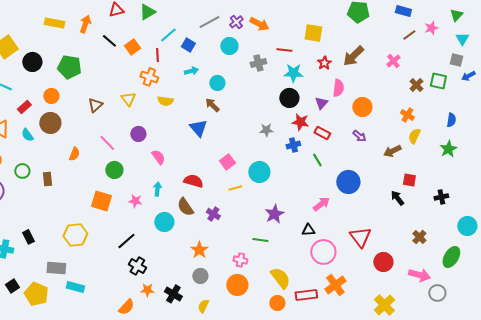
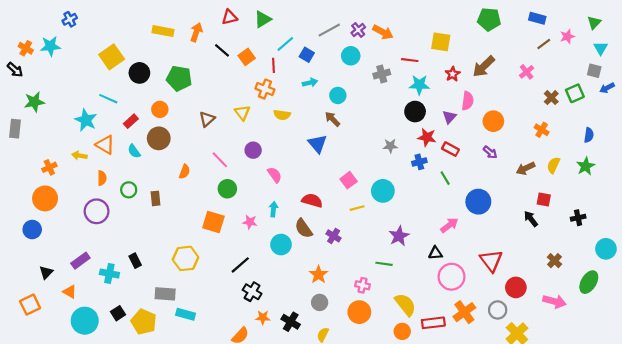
green square: (438, 81) -> (575, 93), turned -36
yellow semicircle: (414, 136) -> (553, 165), moved
gray circle: (437, 293) -> (498, 310), moved

